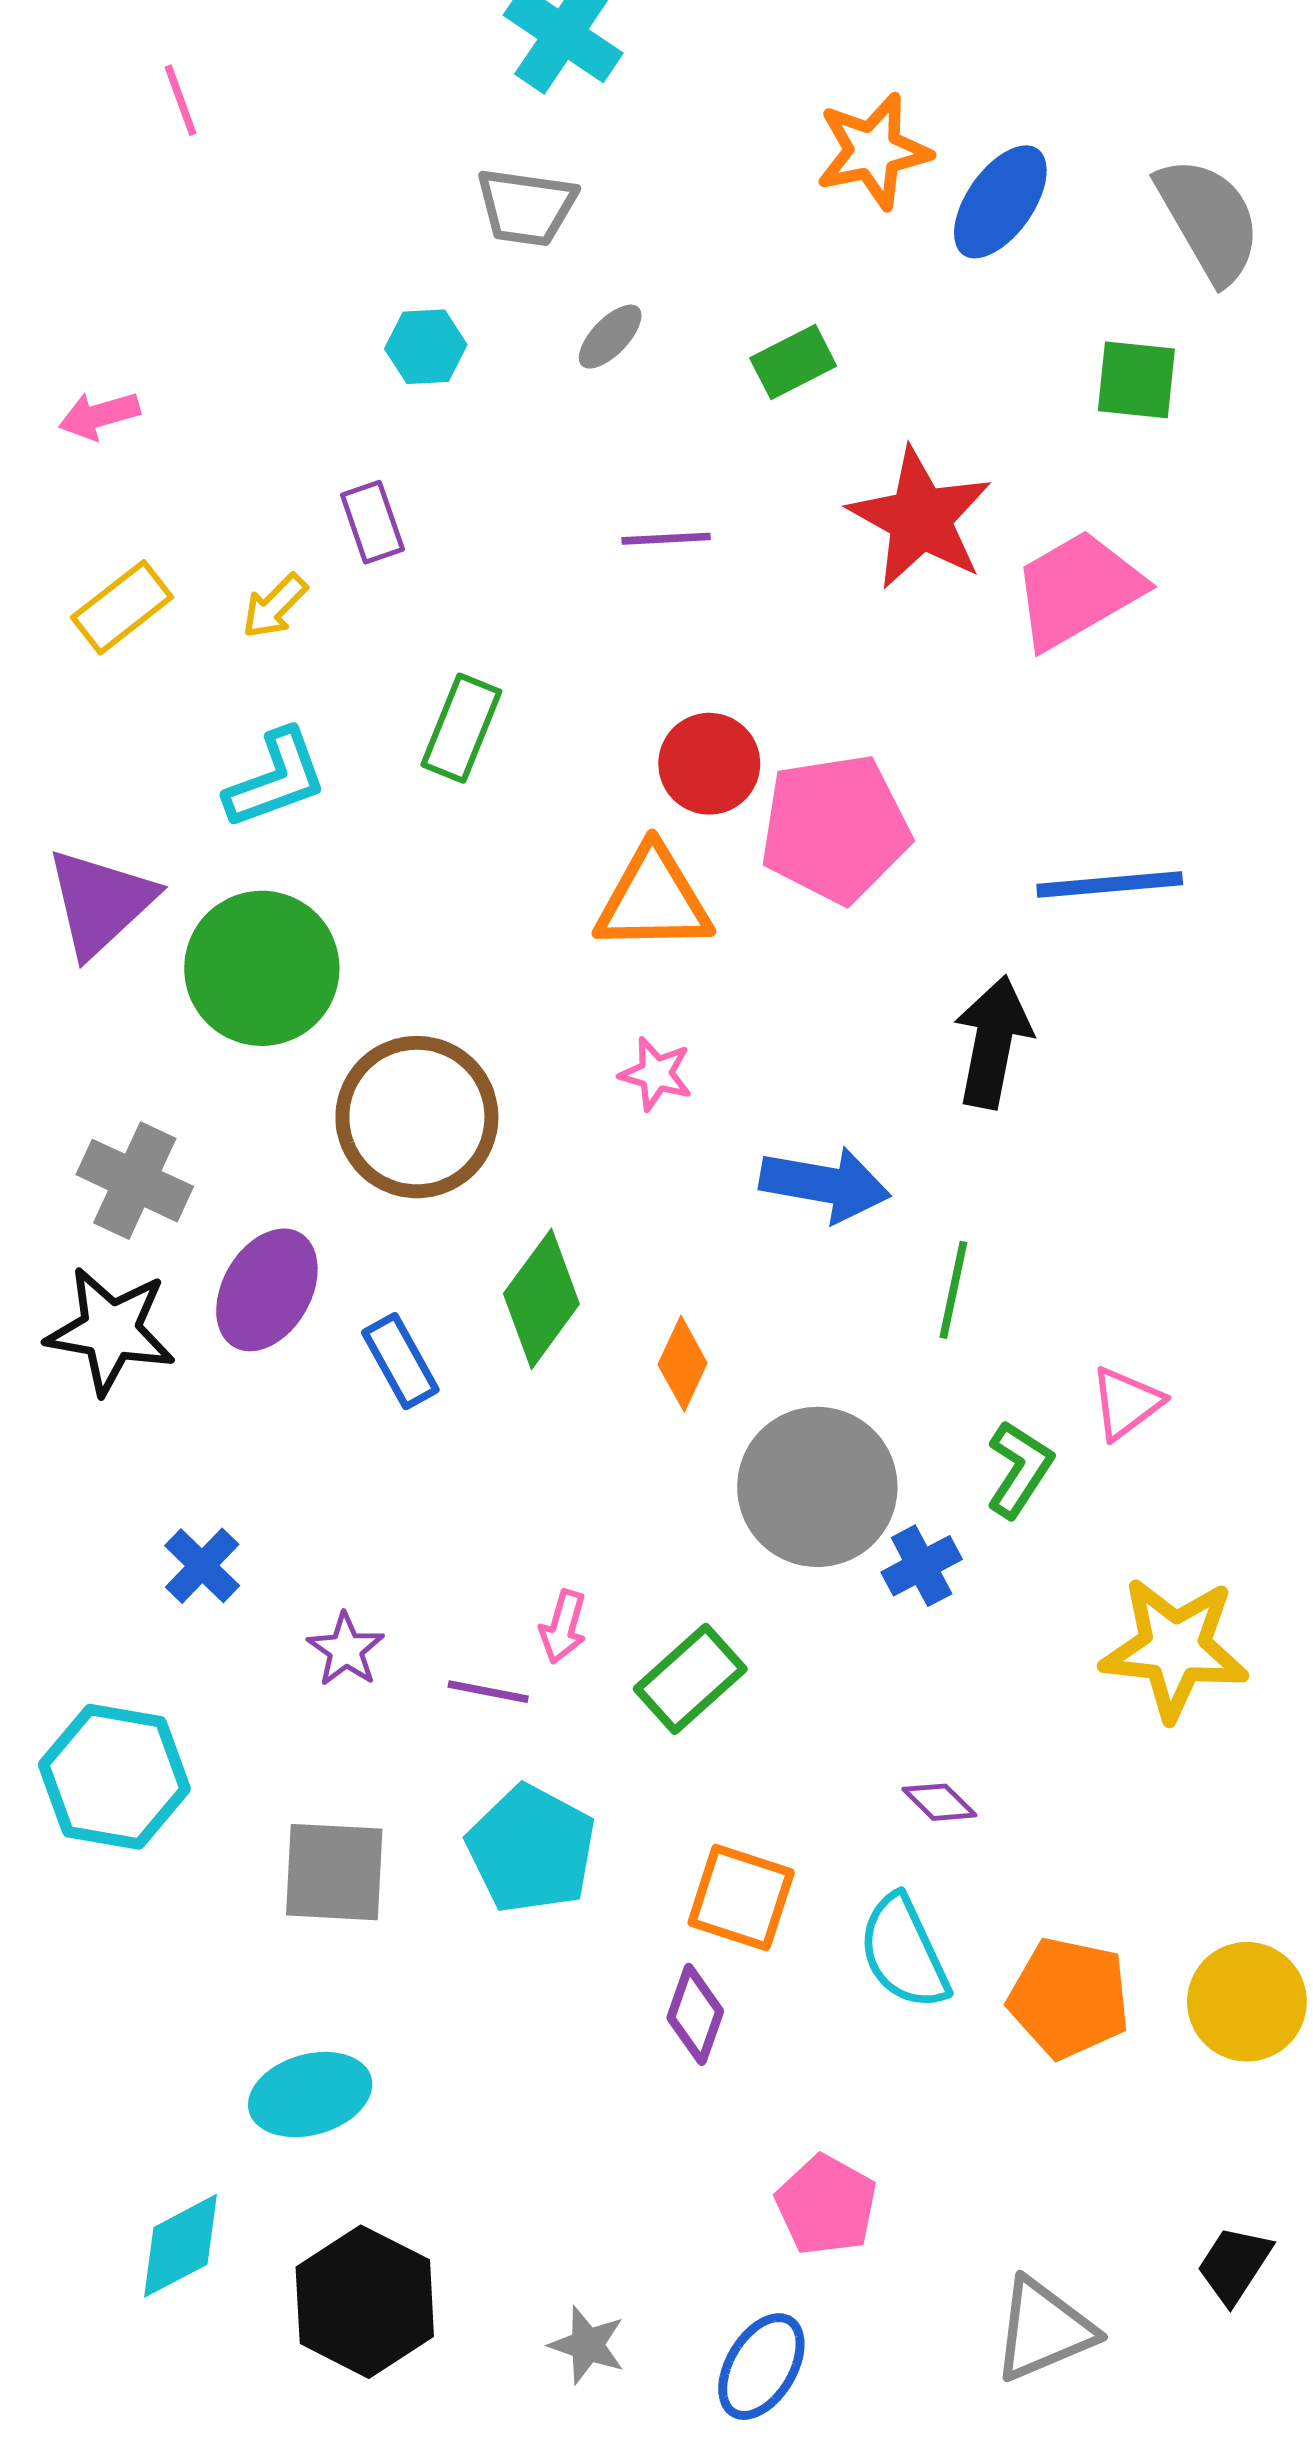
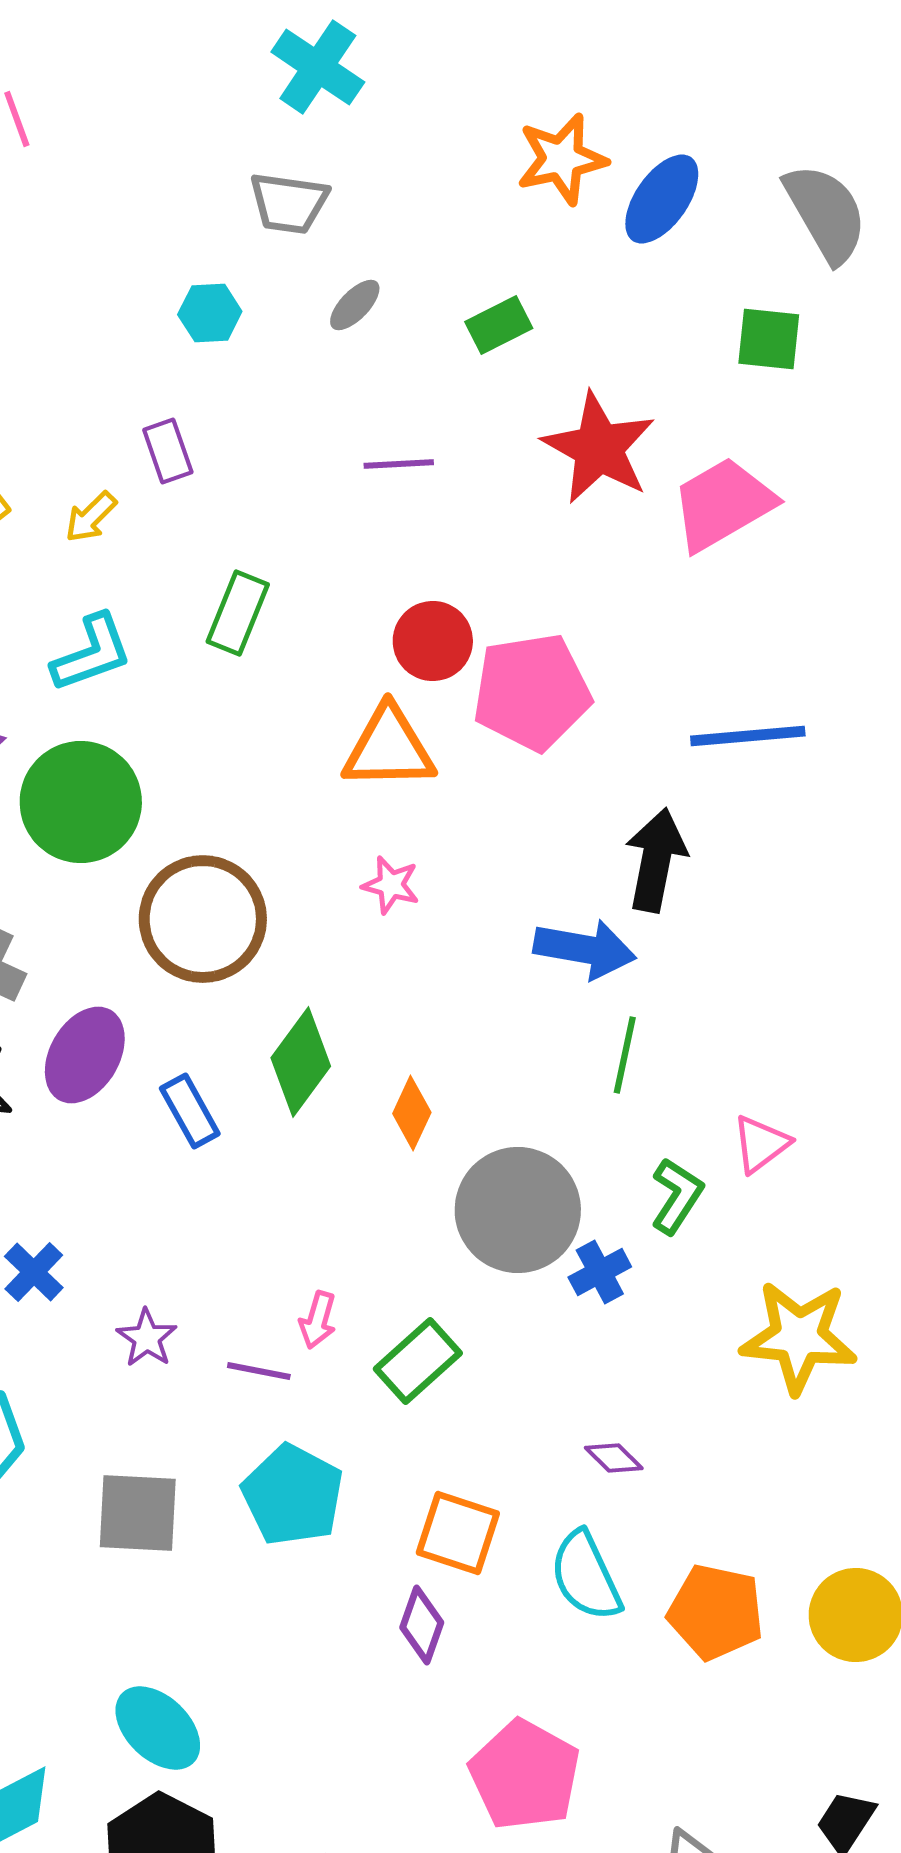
blue arrow: (825, 1184) -> (585, 949), moved
cyan ellipse: (310, 2095) -> (158, 1728), moved, turned 60
pink pentagon: (826, 2205) -> (525, 1775), size x1.4

